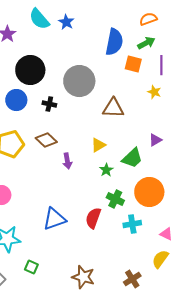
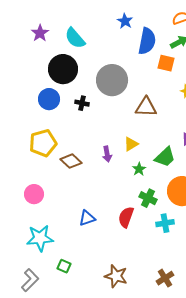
cyan semicircle: (39, 19) -> (75, 38), moved
blue star: (66, 22) -> (125, 21), moved
brown diamond: (46, 140) -> (71, 161), moved
purple arrow: (67, 161) -> (107, 154), moved
blue triangle: (54, 219) -> (87, 218), size x0.7

